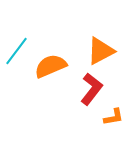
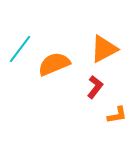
red L-shape: (92, 89) -> (95, 87), size x0.7

